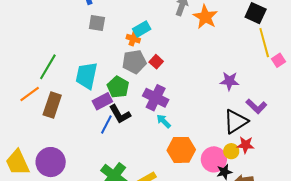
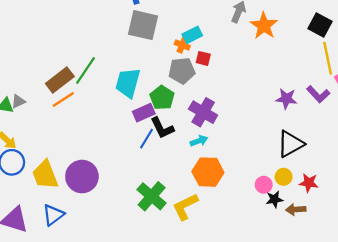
gray square: (97, 23) -> (143, 25), size x1.6
red square: (156, 62) -> (203, 58), moved, turned -32
brown rectangle: (52, 105) -> (60, 80), moved, turned 30
purple L-shape: (256, 106) -> (318, 94), moved
cyan arrow: (164, 121) -> (199, 141), moved, turned 112
red star: (246, 145) -> (309, 183), moved
orange hexagon: (181, 150) -> (208, 172), moved
pink circle: (214, 159) -> (264, 185), size x0.6

